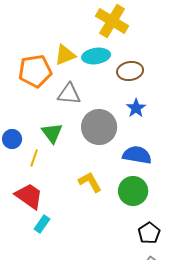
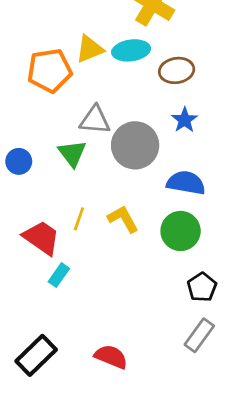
gray triangle: (69, 94) -> (95, 120), moved
yellow line: (34, 158) -> (79, 219), moved

